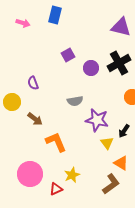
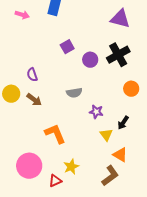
brown arrow: (35, 119) -> (34, 100), moved
purple star: (97, 120) -> (96, 112), size x0.6

